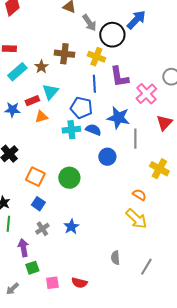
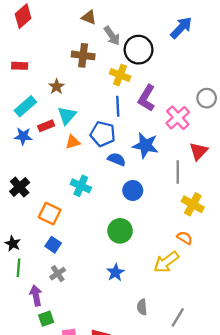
blue arrow: (136, 20) -> (181, 28), moved
brown cross: (64, 54) -> (83, 55), moved
cyan rectangle: (17, 72) -> (25, 106), moved
purple L-shape: (119, 77) -> (147, 98), turned 40
orange triangle: (41, 117) -> (73, 142), moved
cyan cross: (71, 130) -> (81, 186), moved, turned 30
gray line: (135, 139) -> (178, 172), moved
green circle: (69, 178) -> (120, 231), moved
orange semicircle: (139, 195) -> (185, 238), moved
yellow arrow: (136, 219) -> (166, 262), turned 100
blue star: (71, 227) -> (115, 272), moved

